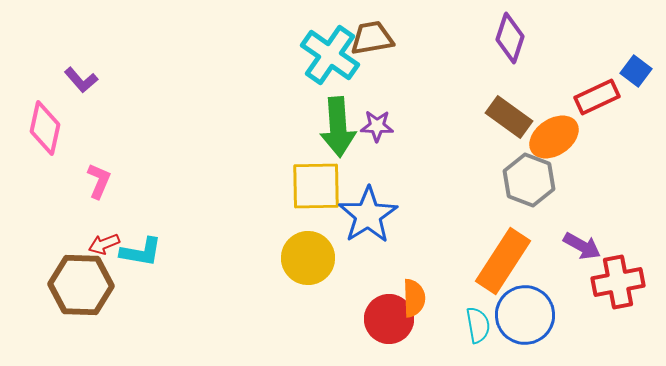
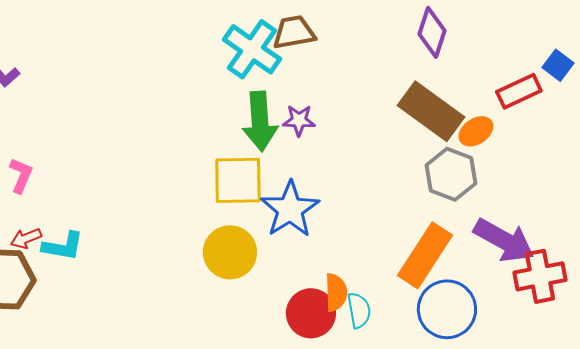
brown rectangle: (509, 117) -> (431, 111), size x1.4
orange ellipse: (554, 137) -> (476, 131), size x0.7
purple arrow: (582, 246) -> (504, 240), size x1.6
cyan semicircle: (478, 325) -> (359, 310), moved

